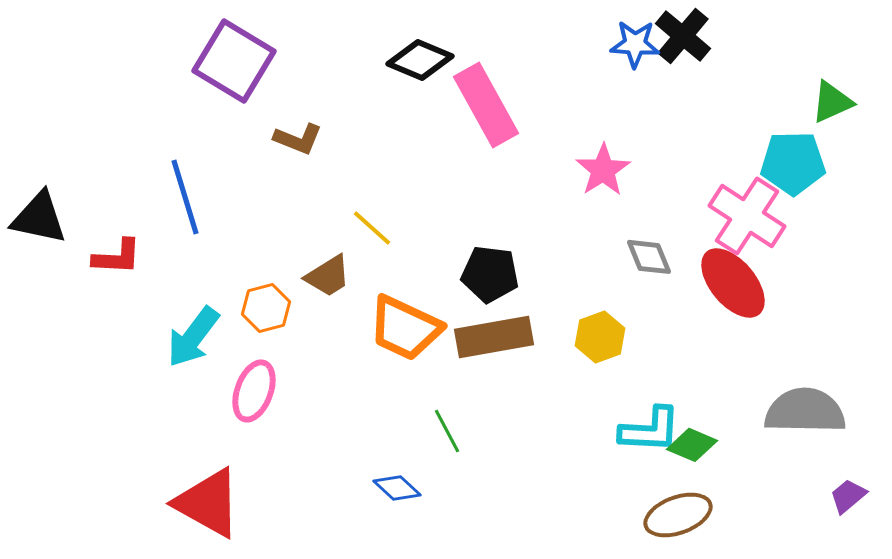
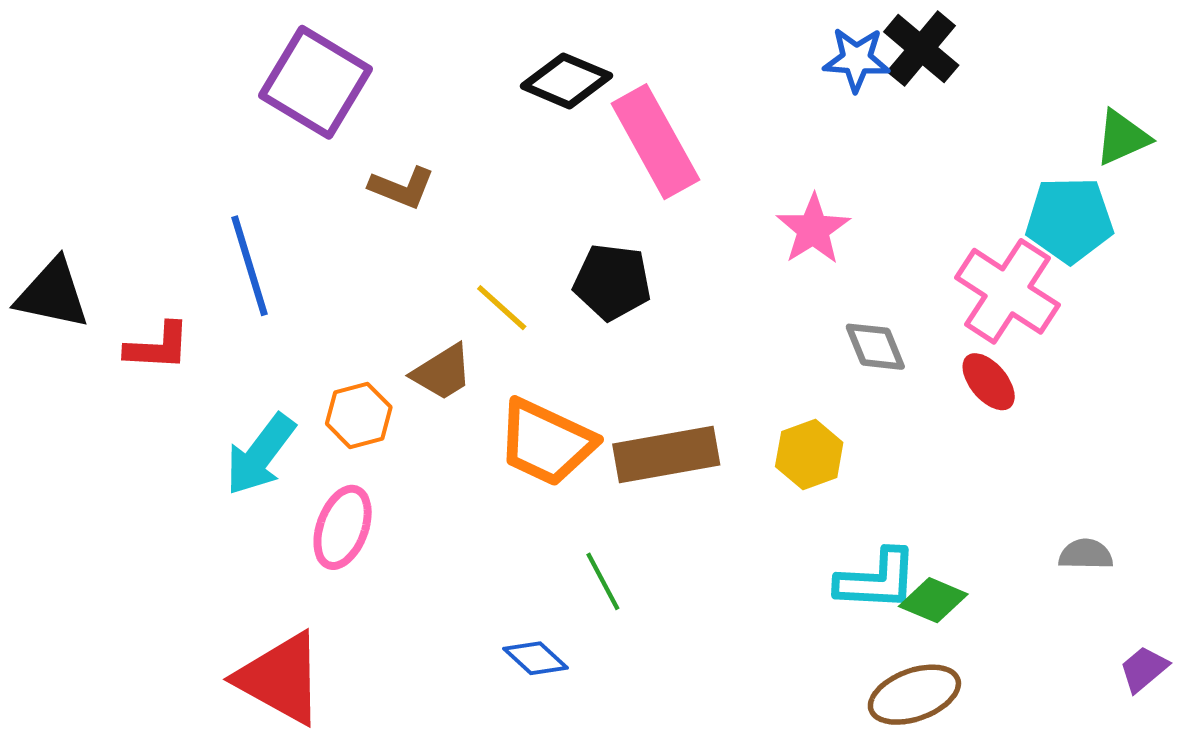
black pentagon: (490, 274) -> (612, 282), moved
red ellipse: (733, 283) -> (989, 382), size x0.6
gray semicircle: (805, 411) -> (1086, 554), size x0.5

